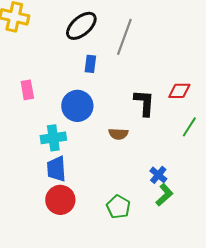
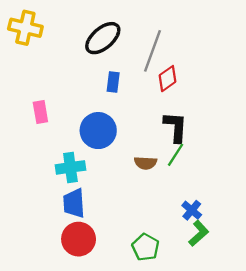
red diamond: (179, 91) -> (167, 79), moved, turned -35
green line: (189, 127) -> (176, 155), moved

